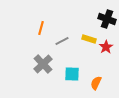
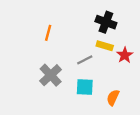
black cross: (107, 19) -> (106, 22), moved
gray line: (62, 41) -> (85, 60), moved

